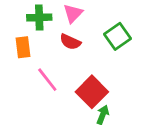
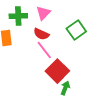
pink line: (47, 80) -> (44, 50), moved

